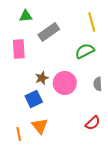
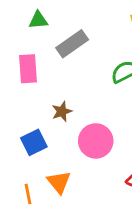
pink circle: (65, 83) -> (96, 141), moved
blue square: (34, 99) -> (34, 142), moved

